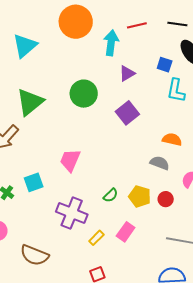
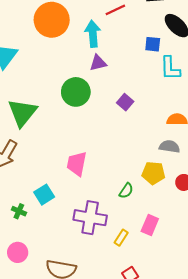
purple triangle: (127, 73) -> (98, 63), moved, turned 30
purple square: (127, 113) -> (125, 102), size x0.7
yellow pentagon: (140, 196) -> (153, 173), moved

